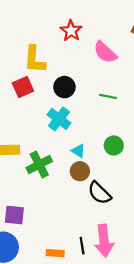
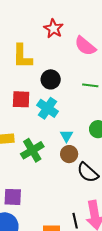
red square: (23, 87) -> (21, 99), moved, turned 30
cyan triangle: (78, 151) -> (66, 136), turned 32

